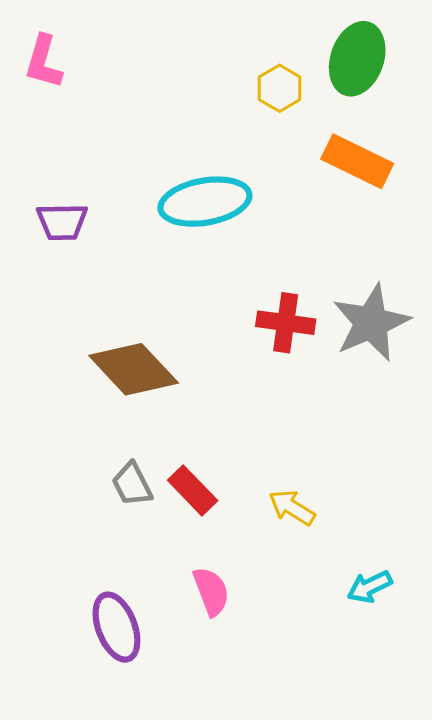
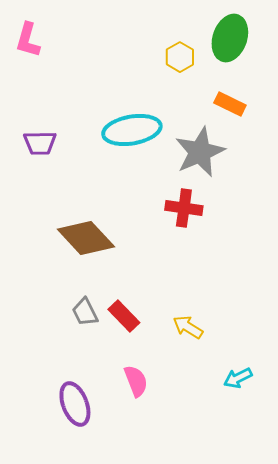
orange rectangle: (357, 161) -> (230, 104), size x0.7
gray star: (371, 323) -> (200, 152), moved

